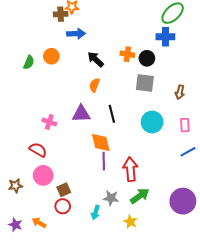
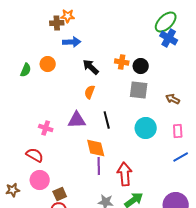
blue cross: (165, 37) -> (169, 38), moved, turned 30
brown arrow: (180, 92) -> (173, 99), turned 104

